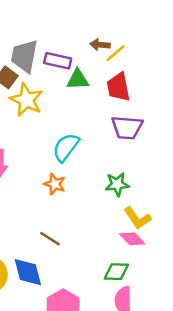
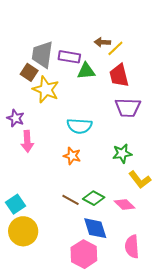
cyan semicircle: (66, 147) -> (79, 126), turned -120
pink diamond: (132, 239) -> (125, 205), moved
blue diamond: (28, 272) -> (95, 228), moved
green diamond: (116, 272) -> (94, 198), moved, turned 30

